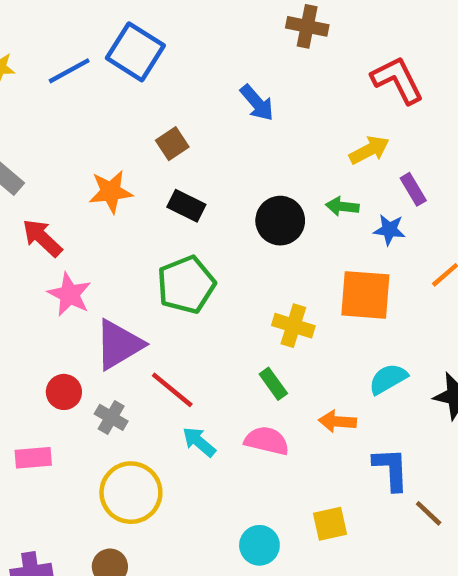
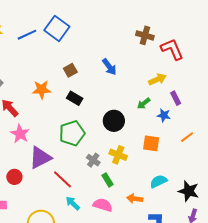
brown cross: (307, 26) -> (145, 35), moved
blue arrow: (257, 103) -> (109, 67), moved
green arrow: (342, 206) -> (144, 104), turned -48
black circle: (280, 221) -> (114, 121), moved
orange square: (365, 295) -> (151, 143), size x0.7
gray cross: (111, 417) -> (93, 160), moved

